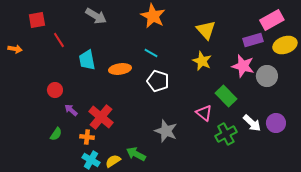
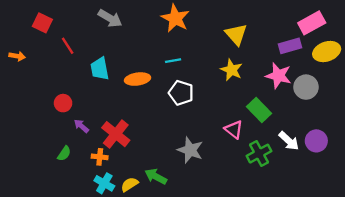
red square: (37, 20) -> (42, 23), turned 36
cyan line: (151, 53) -> (173, 61), turned -40

